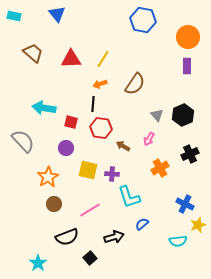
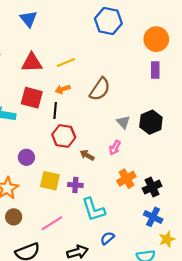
blue triangle: (57, 14) -> (29, 19), moved
yellow line: (103, 59) -> (66, 63), turned 36
red square: (71, 122) -> (32, 98), moved, size x1.5
black cross: (190, 154) -> (152, 187), moved

